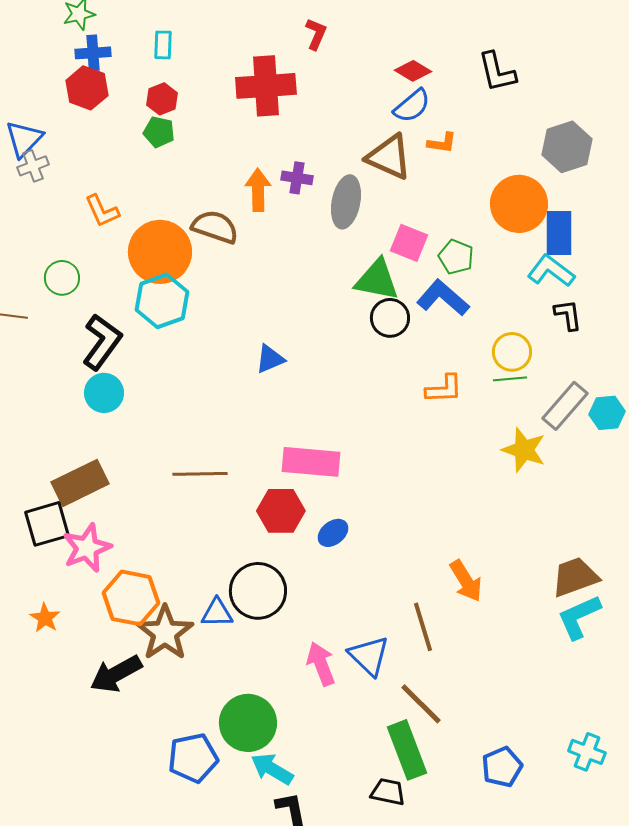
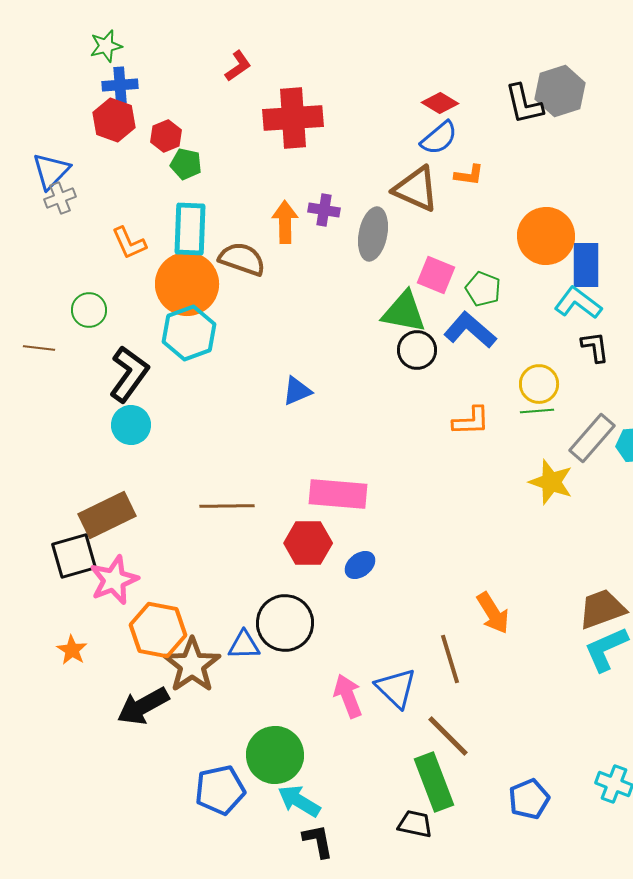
red L-shape: (316, 34) -> (238, 66), moved, turned 32
cyan rectangle: (163, 45) -> (190, 229), moved, size x1.8
red hexagon: (162, 99) -> (166, 136), moved
gray hexagon: (567, 147) -> (560, 91), moved

